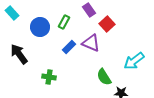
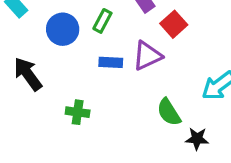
purple triangle: (91, 43) -> (147, 56), turned -48
blue rectangle: (69, 47) -> (111, 62), turned 48

